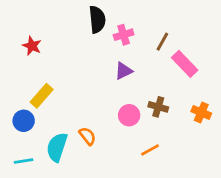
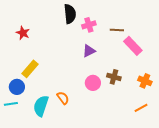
brown line: (162, 42) -> (117, 30), turned 64
orange line: (150, 150) -> (141, 108), moved
cyan line: (24, 161) -> (11, 104), moved

